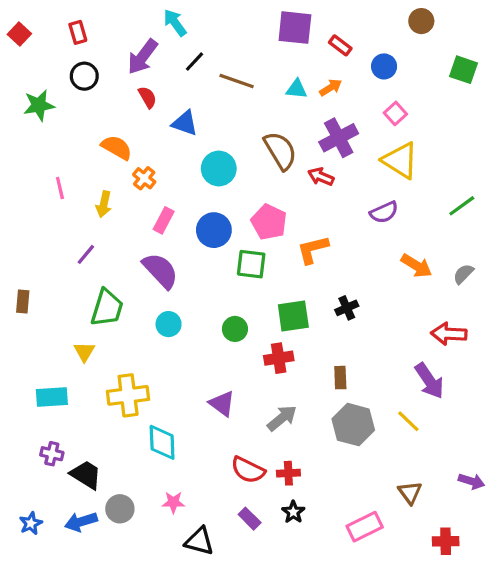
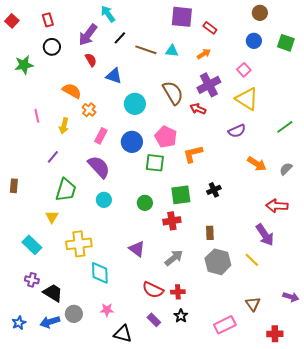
blue circle: (384, 66) -> (254, 41), moved
cyan triangle: (297, 89) -> (172, 51), moved
cyan rectangle: (52, 397) -> (32, 245), turned 48

